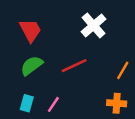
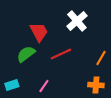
red trapezoid: (30, 30) -> (39, 32), moved
cyan rectangle: (27, 103) -> (12, 85), moved, turned 56

